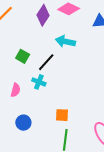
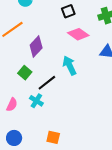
purple diamond: (43, 15) -> (36, 47), moved
cyan arrow: (65, 41) -> (70, 66), turned 42

